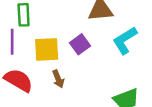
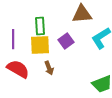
green rectangle: (24, 15) -> (40, 26), moved

